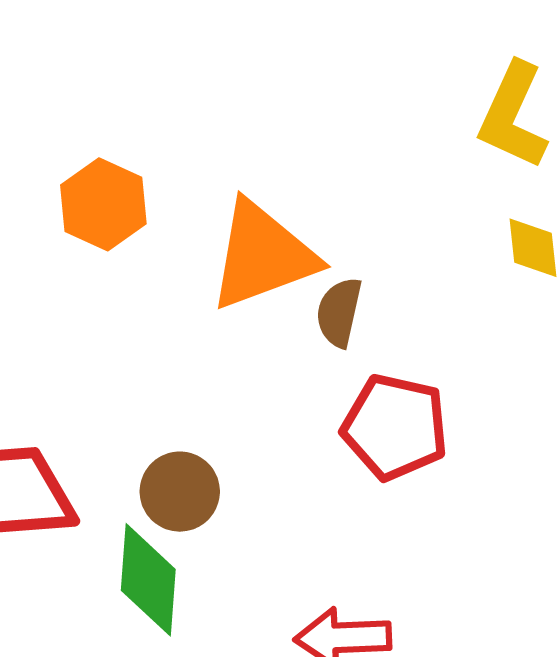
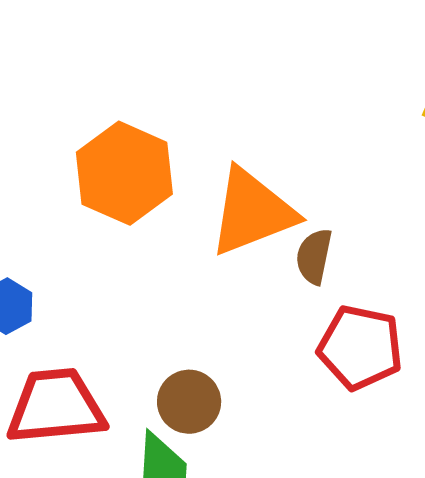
orange hexagon: (103, 204) -> (124, 173), size x1.4

